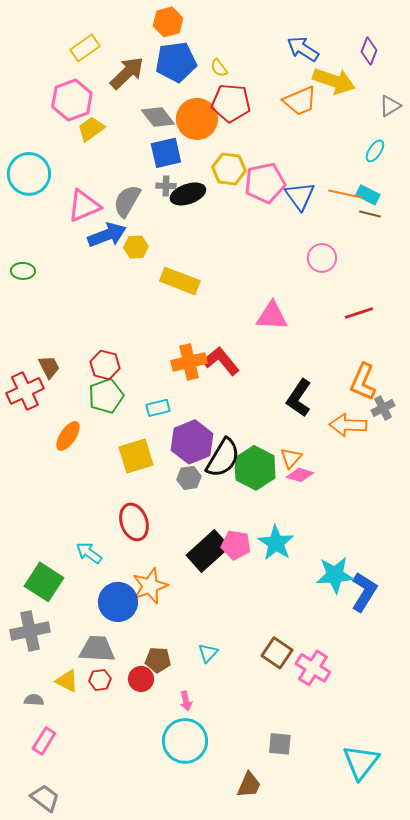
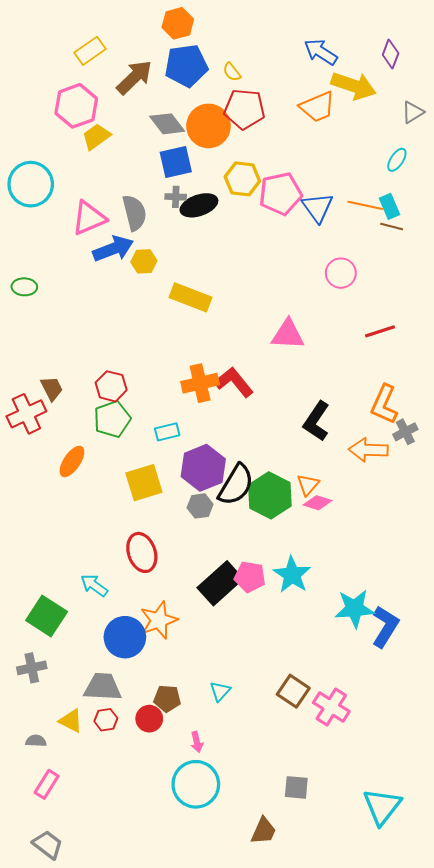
cyan rectangle: (368, 195) -> (389, 206), turned 40
gray semicircle: (127, 201) -> (134, 213), turned 136
gray cross: (30, 631) -> (32, 668), size x0.7

